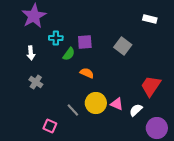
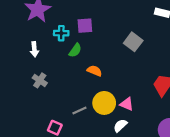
purple square: (85, 42) -> (85, 26), moved
gray line: (73, 110) -> (79, 110), turned -72
white semicircle: (136, 110) -> (120, 126), moved

